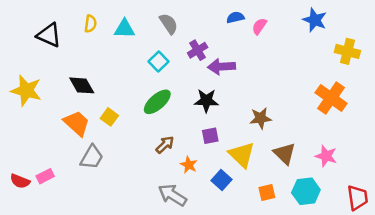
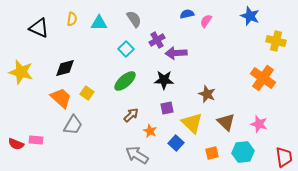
black diamond: (82, 85) -> (65, 68), turned -75
brown star: (261, 118) -> (207, 94), turned 30
pink rectangle: (45, 176) -> (36, 140), turned 32

